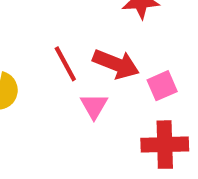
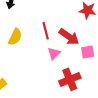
red cross: (165, 145) -> (70, 79), moved, turned -35

